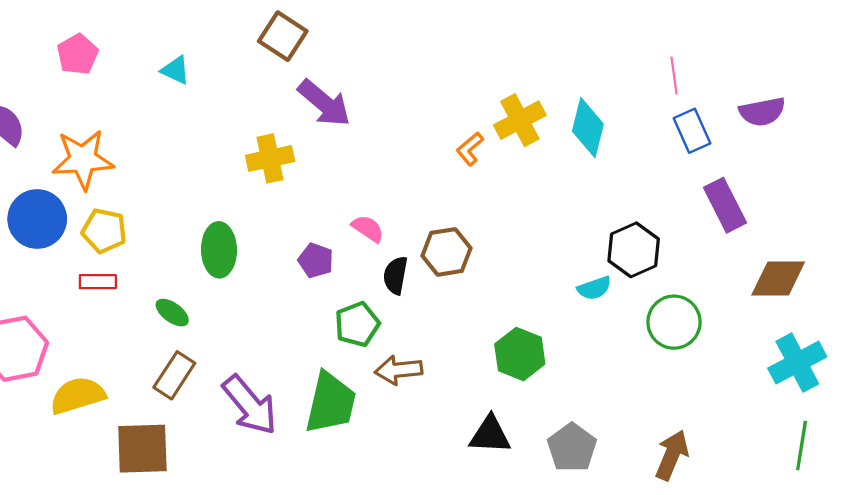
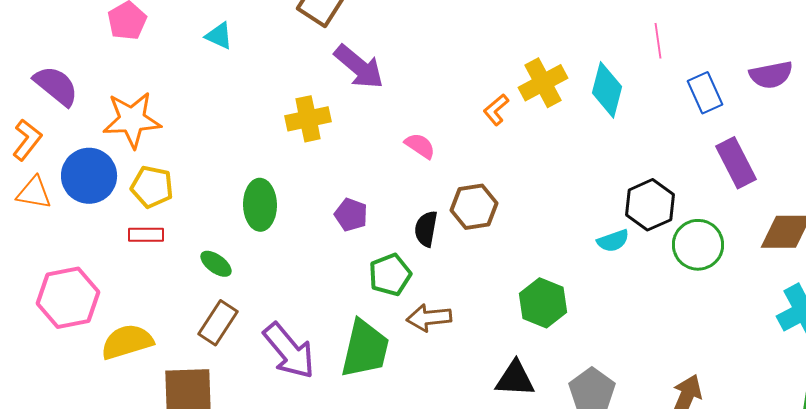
pink line: (674, 75) -> (658, 41), moved
pink semicircle: (368, 229) -> (420, 146), moved
green circle: (674, 322) -> (698, 245), moved

